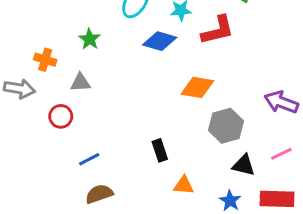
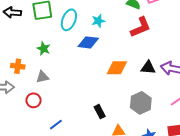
red L-shape: (218, 30) -> (141, 27), moved
gray hexagon: (226, 126) -> (141, 103), moved
black triangle: (244, 165) -> (148, 68), moved

